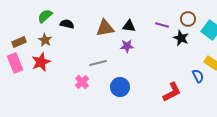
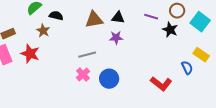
brown star: (45, 40) -> (43, 31), moved
red star: (41, 62) -> (30, 54), turned -30
pink cross: (82, 82) -> (83, 75), moved
red L-shape: (172, 92) -> (161, 84), turned 65

